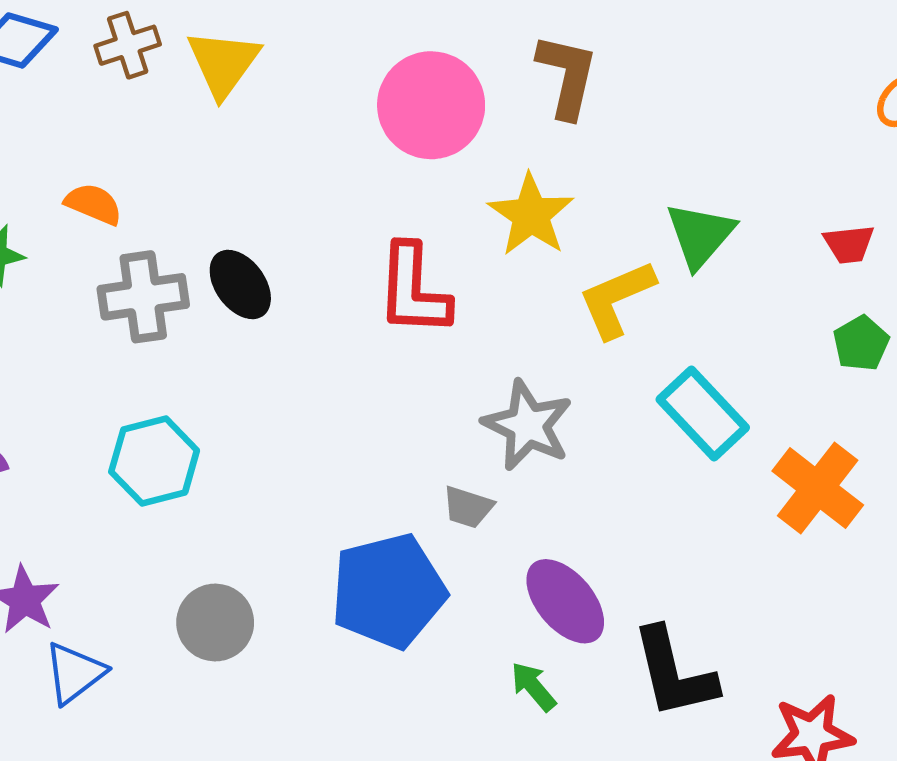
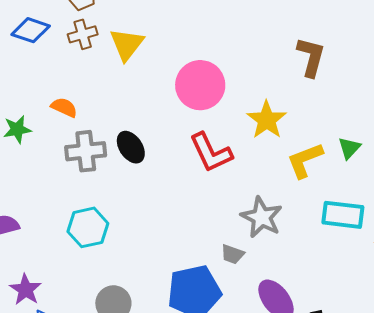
brown L-shape: (567, 76) -> (311, 57), moved
pink circle: (431, 105) -> (200, 85), moved
green triangle: (700, 235) -> (349, 148), moved, size x0.7
red L-shape: (413, 290) -> (211, 153), turned -30
cyan rectangle: (703, 413) -> (343, 215), turned -42

